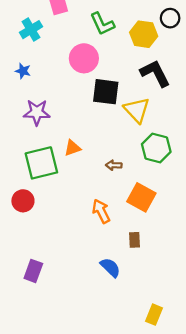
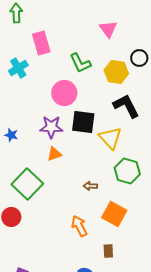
blue star: (23, 71) -> (11, 135), moved
purple star: (37, 112) -> (51, 127), moved
orange triangle: (72, 148) -> (54, 154), moved
green square: (41, 163) -> (27, 184), turned -32

